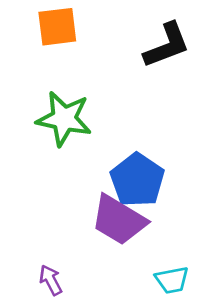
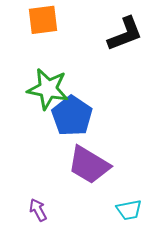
blue pentagon: (137, 180) -> (72, 116), moved

